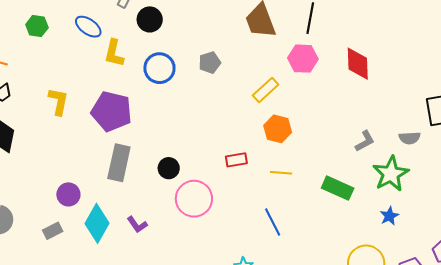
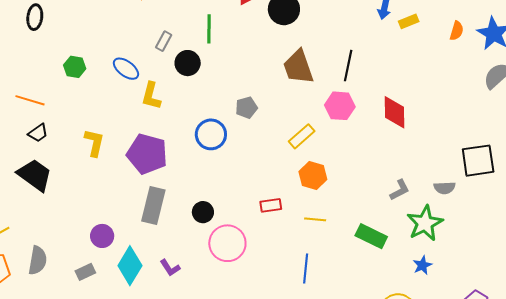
blue circle: (159, 68) -> (211, 134), moved
blue line: (273, 222) -> (306, 268), turned 32

